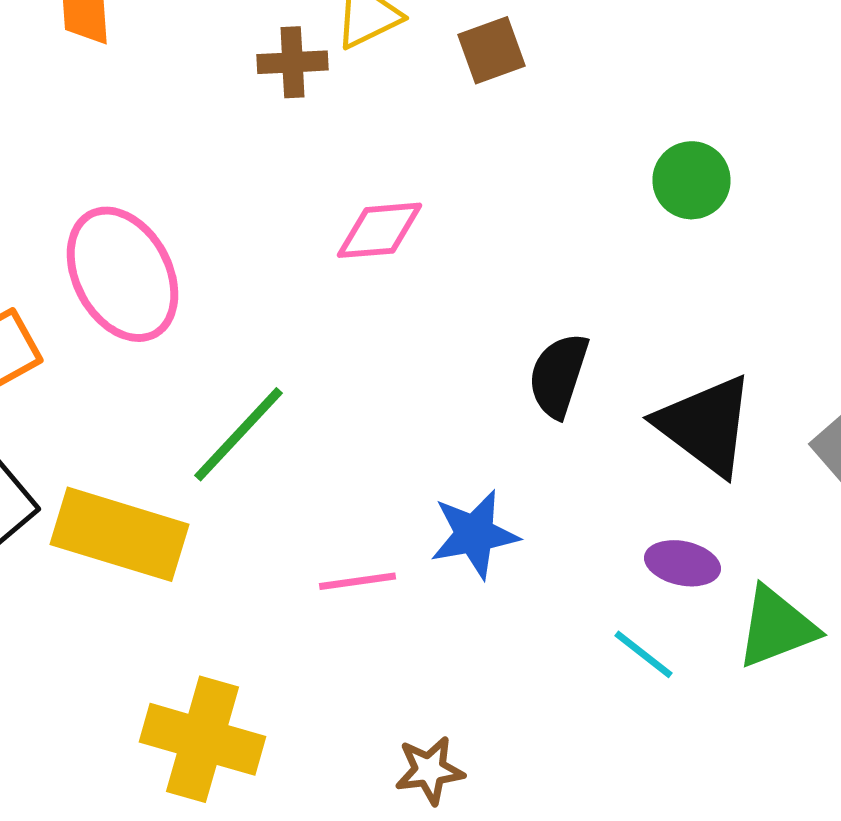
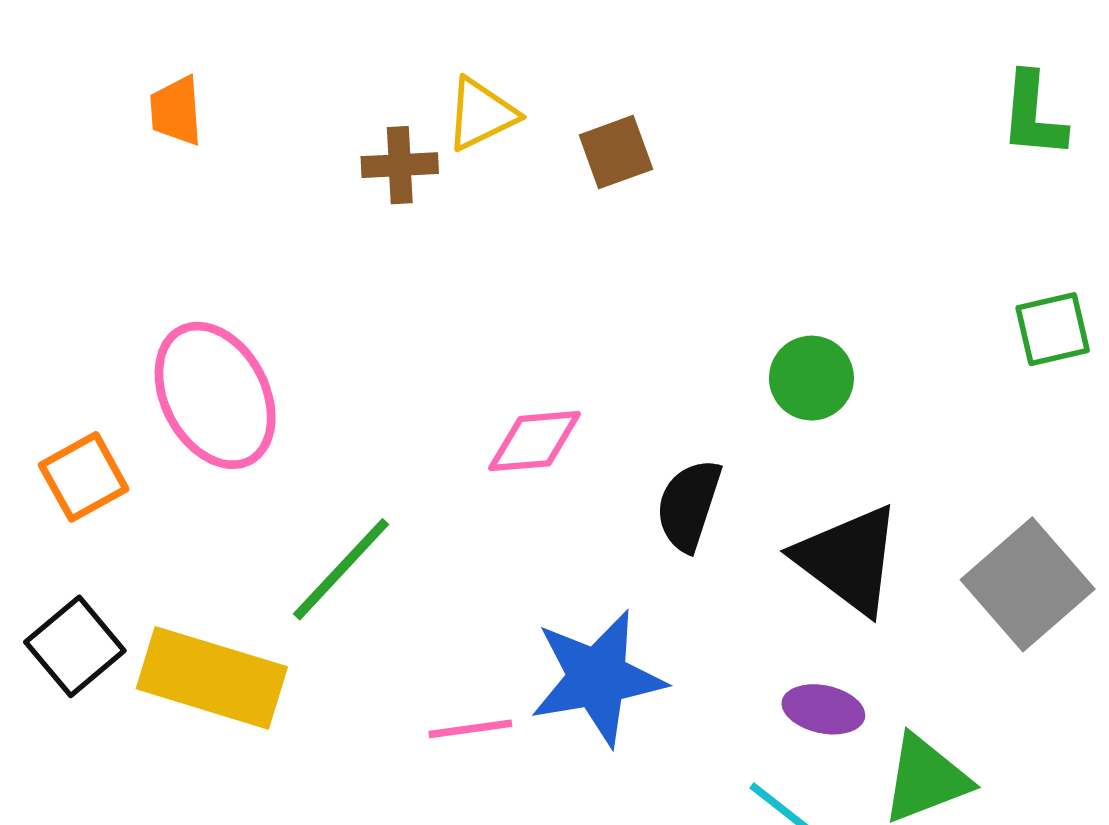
green circle: (692, 180) -> (811, 378), moved
pink diamond: (380, 230) -> (534, 441), moved
blue star: (474, 534) -> (597, 678), size x1.4

